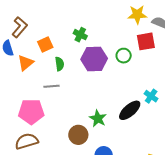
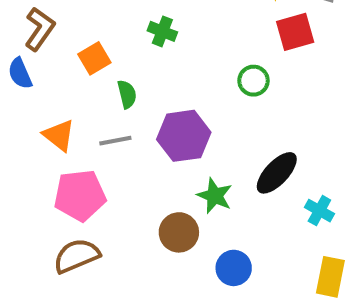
green circle: (124, 56) -> (253, 81), moved
purple hexagon: (94, 59) -> (184, 136), moved
orange triangle: (26, 63) -> (59, 135), moved, turned -36
cyan cross: (151, 96) -> (319, 211), moved

